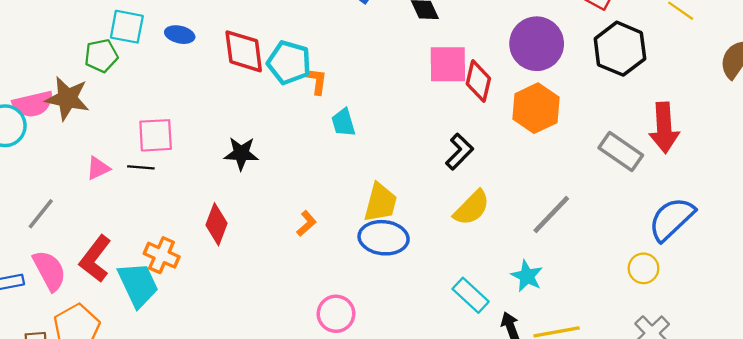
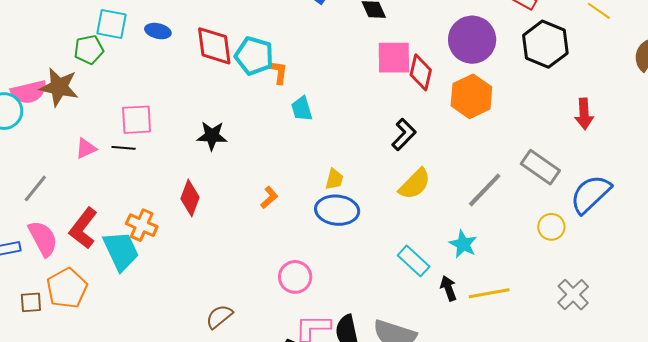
red arrow: (664, 128) -> (584, 114), size x0.7
gray rectangle: (621, 151) -> (540, 167), moved
yellow trapezoid: (380, 203) -> (334, 179), size x0.6
yellow circle: (643, 268) -> (551, 227), moved

